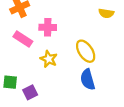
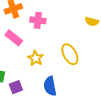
pink cross: (48, 27) -> (38, 20), moved
blue semicircle: (88, 80) -> (50, 86), moved

